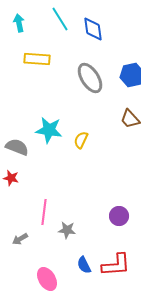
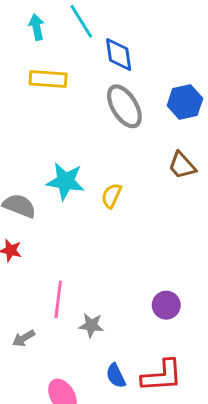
cyan arrow: (19, 23) -> (37, 27), moved
blue diamond: (93, 29) -> (119, 54), moved

